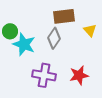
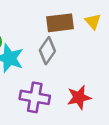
yellow triangle: (90, 30) -> (93, 22), moved

